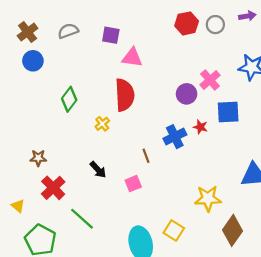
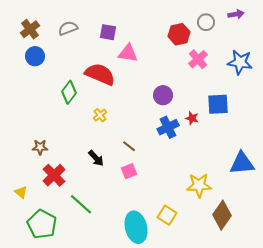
red hexagon: (187, 23) -> (179, 34), moved
pink cross: (210, 80) -> (198, 59), moved
purple circle: (187, 94) -> (163, 95), moved
red semicircle: (125, 95) -> (100, 74), moved, turned -64
brown line: (146, 156) -> (129, 146), moved, turned -32

